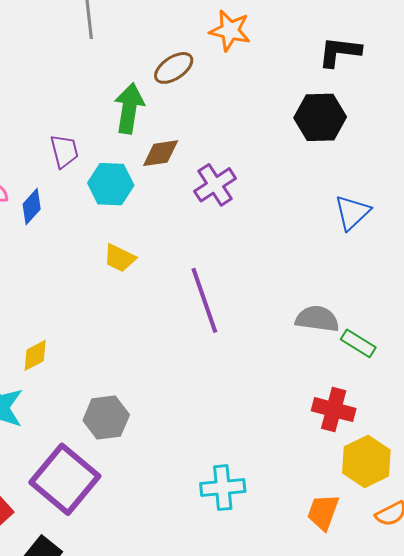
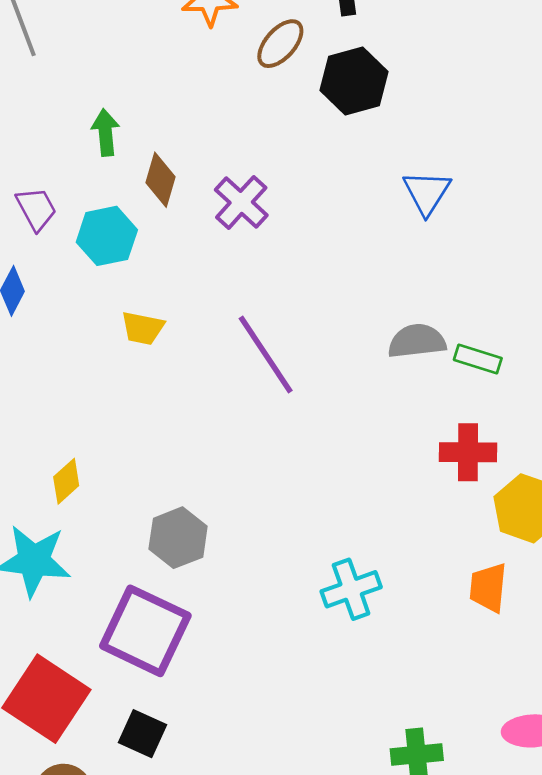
brown ellipse: (174, 68) -> (280, 44), moved
green arrow: (129, 108) -> (105, 132), size x0.7
brown diamond: (161, 153) -> (161, 180), turned -51

